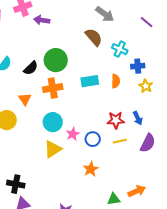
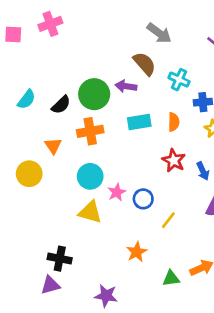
purple arrow: (42, 20) -> (126, 86), moved
red star: (116, 120) -> (174, 160), moved, turned 30
yellow line: (120, 141) -> (168, 220), moved, turned -40
yellow triangle: (53, 149) -> (90, 212), turned 48
orange star: (91, 169) -> (137, 252), moved
black cross: (16, 184) -> (60, 259), moved

